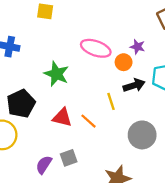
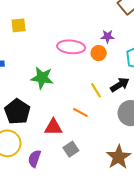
black arrow: (134, 85) -> (120, 85), moved
red triangle: (62, 118) -> (53, 127), moved
purple semicircle: (44, 165) -> (34, 159), moved

